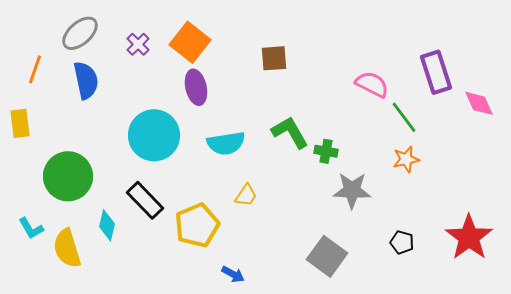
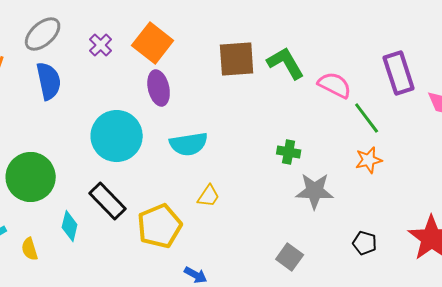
brown square: (274, 58) -> (237, 59), size x1.4
green L-shape: (290, 132) -> (286, 63), moved
yellow semicircle: (67, 248) -> (30, 249), size x0.6
gray square: (327, 256) -> (290, 257), size x0.7

